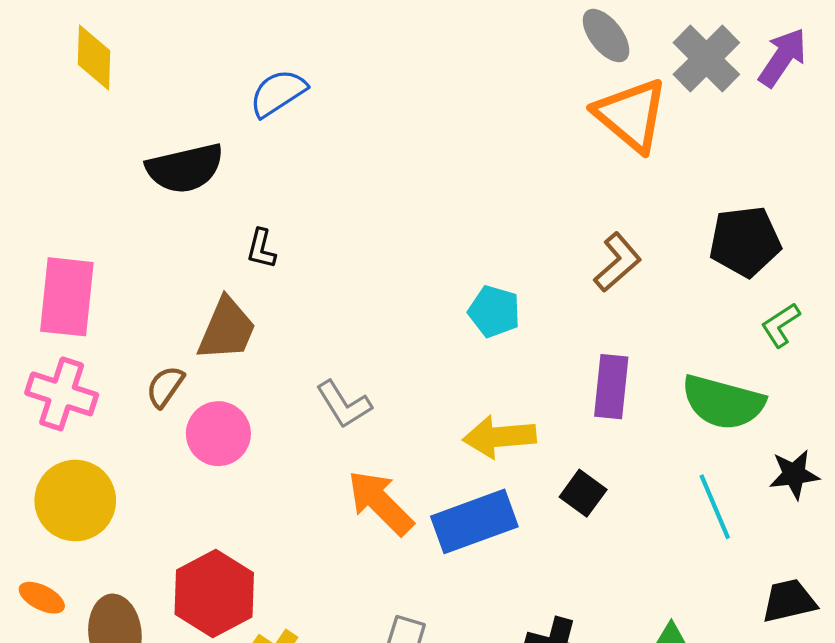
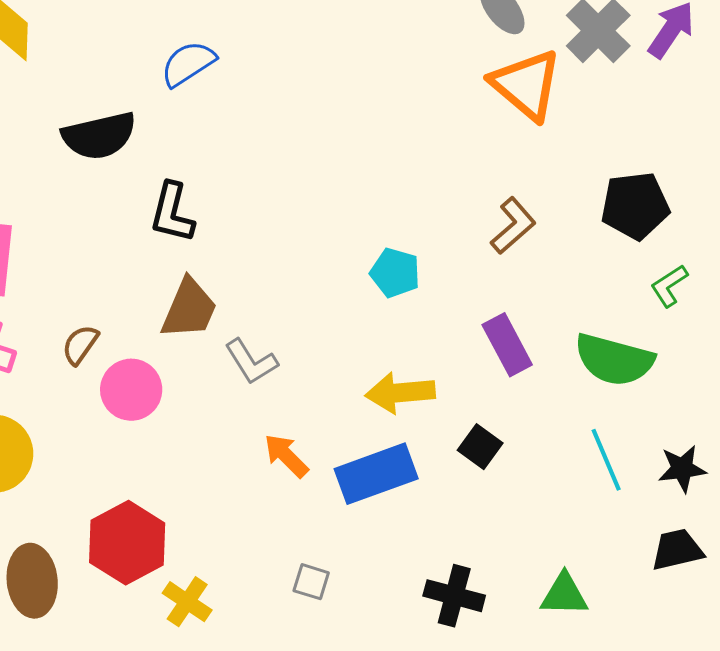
black L-shape: (261, 249) -> (172, 213), size x1.6
brown trapezoid: (227, 329) -> (189, 309), moved
purple rectangle: (611, 387) -> (507, 345), turned -34
black star: (794, 474) -> (682, 469), moved
orange arrow: (380, 503) -> (286, 456), size x0.7

